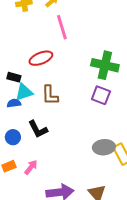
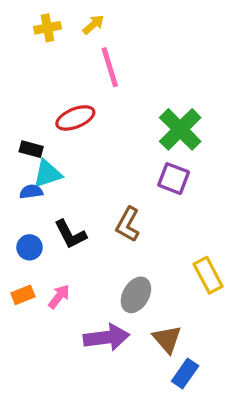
green cross: (105, 65) -> (180, 129), turned 32
brown L-shape: (50, 95) -> (128, 224), moved, turned 30
gray ellipse: (104, 147) -> (136, 295), moved, turned -55

